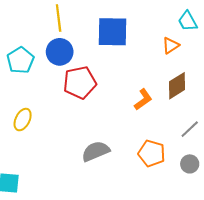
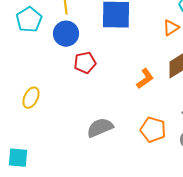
cyan pentagon: (20, 60) -> (29, 20), moved
red pentagon: (80, 83) -> (85, 63), size x0.7

